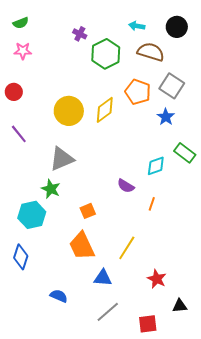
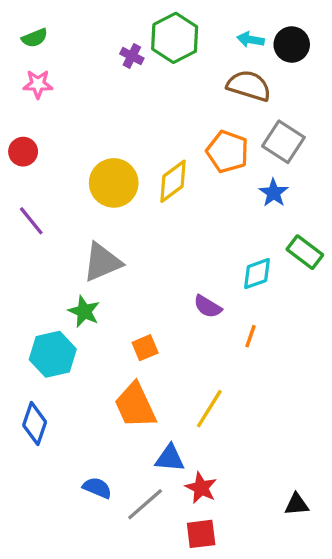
cyan arrow: (137, 26) -> (250, 40), moved
green hexagon: (106, 54) -> (175, 38), moved
red star: (157, 279) -> (201, 488), moved
gray line: (108, 312) -> (145, 504), moved
red square: (148, 324) -> (201, 534), moved

